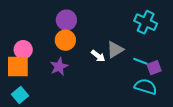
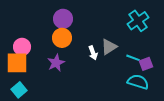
cyan cross: (146, 22) -> (138, 21), turned 30
white arrow: (98, 56) -> (93, 53), turned 32

